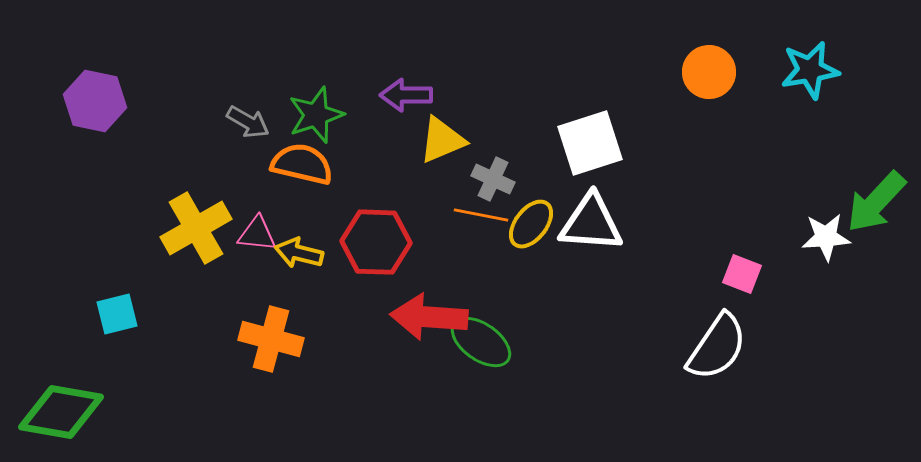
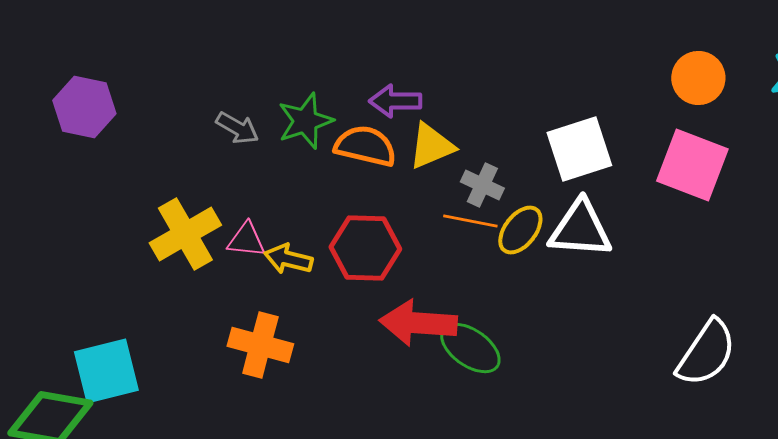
orange semicircle: (302, 164) -> (365, 146), moved
pink square: (742, 274) -> (692, 165), moved, size x1.8
cyan square: (117, 314) -> (106, 371), moved, size x1.6

